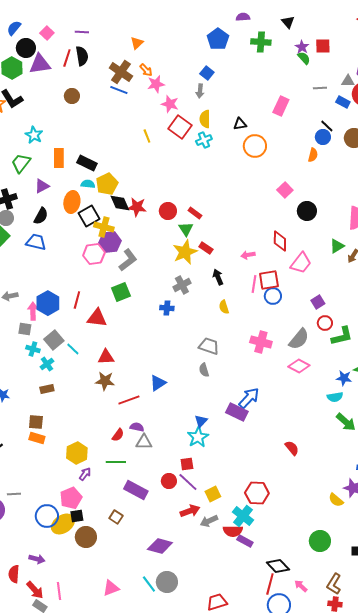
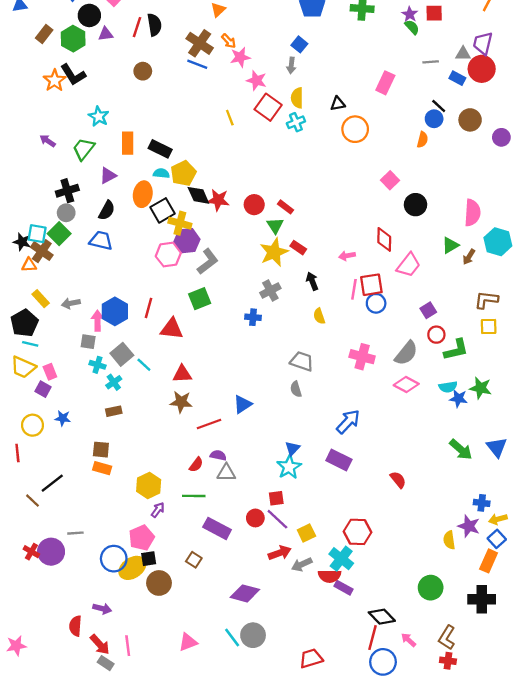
purple triangle: (40, 64) -> (106, 34), size x0.6
cyan semicircle: (335, 397) -> (448, 387), moved
purple rectangle: (237, 412) -> (339, 460), moved
yellow semicircle: (336, 500) -> (449, 540), turned 42

